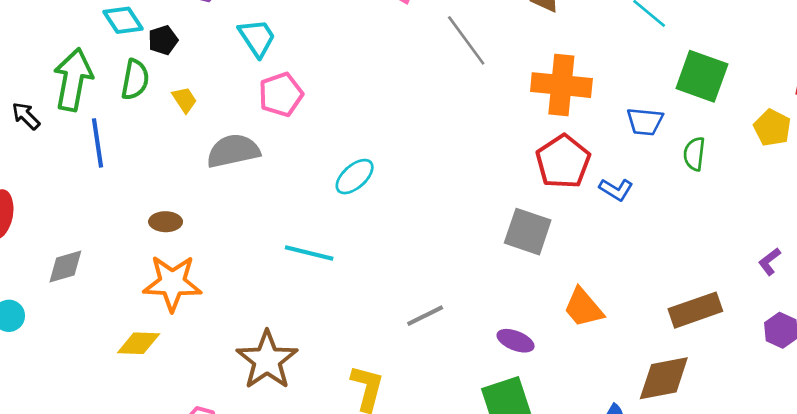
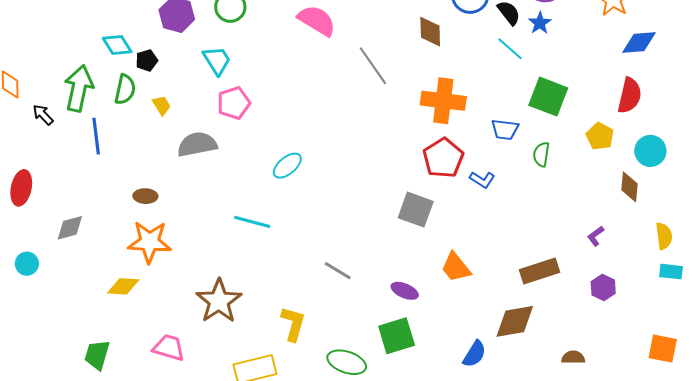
gray line: (425, 316) -> (338, 271), turned 56

